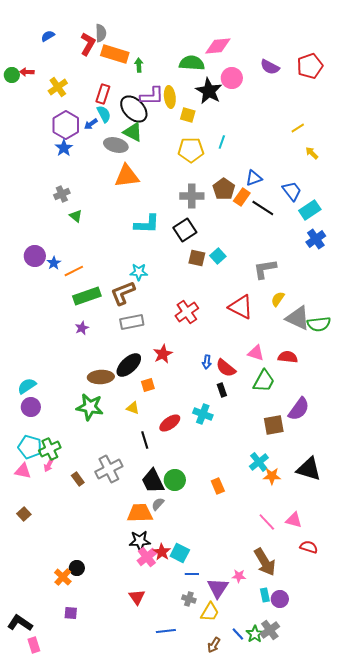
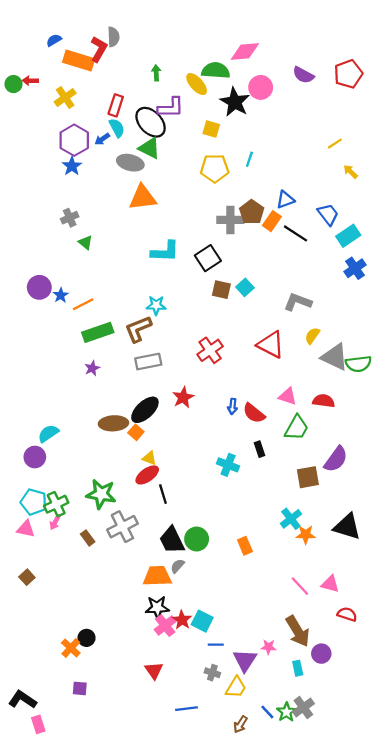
orange rectangle: (115, 54) -> (79, 60), moved
yellow ellipse: (170, 97) -> (197, 84), moved, turned -35
gray cross: (192, 196) -> (230, 220), moved
gray L-shape: (265, 269) -> (298, 302), turned 30
orange square: (148, 385) -> (136, 432), moved, turned -32
cyan semicircle: (27, 386) -> (48, 433), moved
black rectangle: (222, 390) -> (260, 449), moved
green star: (90, 407) -> (101, 494), moved
red ellipse: (170, 423) -> (147, 475), moved
purple circle: (280, 599) -> (321, 654), moved

